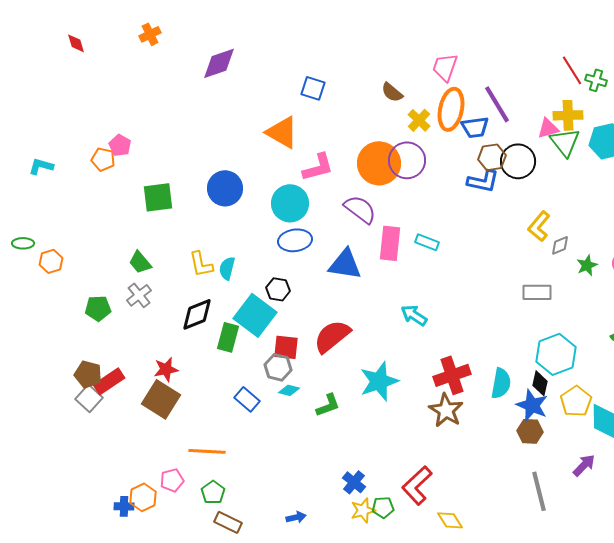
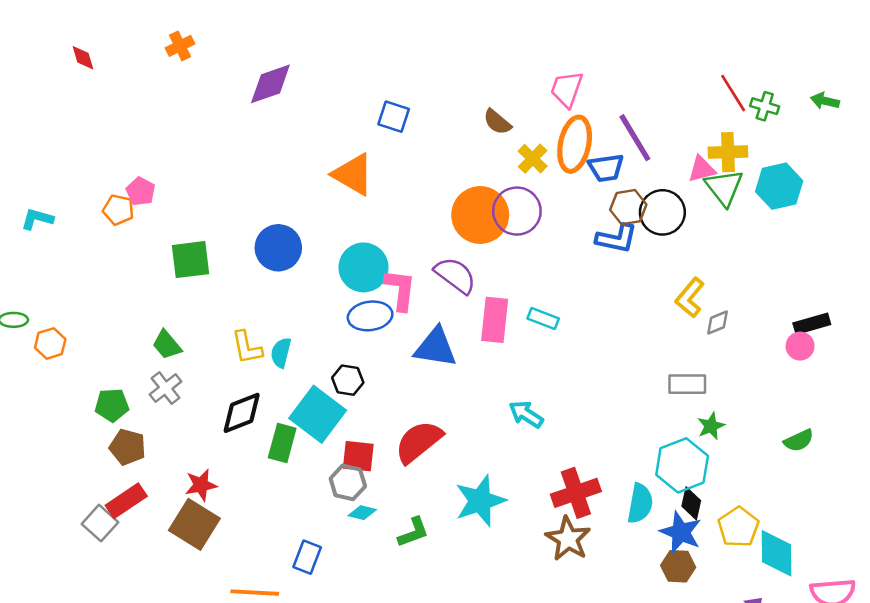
pink L-shape: (318, 167) -> (400, 290), moved, turned -68
green star: (587, 265) -> (711, 426), moved
cyan hexagon: (556, 354) -> (682, 465), moved
brown pentagon: (88, 374) -> (128, 447), moved
blue rectangle: (247, 399) -> (307, 557), moved, turned 70

